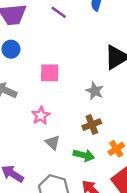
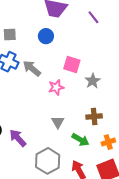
gray star: (95, 91) -> (93, 81), moved
pink star: (41, 116) -> (56, 87), moved

